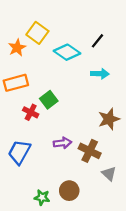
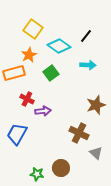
orange star: (17, 48) -> (29, 55), moved
green square: (49, 100) -> (51, 73), moved
purple arrow: (62, 143) -> (43, 111), moved

